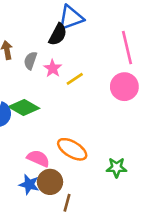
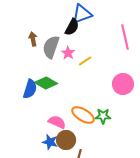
gray semicircle: (30, 61) -> (51, 47), size x1.6
pink circle: (124, 87) -> (123, 84), moved
green star: (117, 168) -> (103, 116), moved

